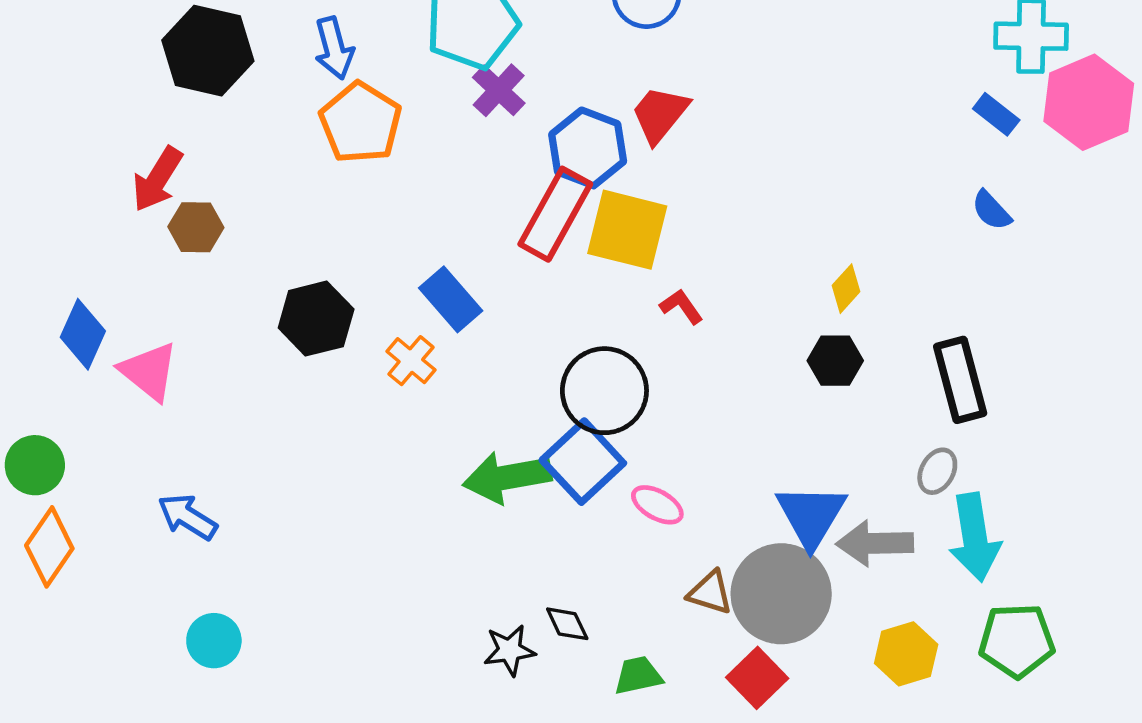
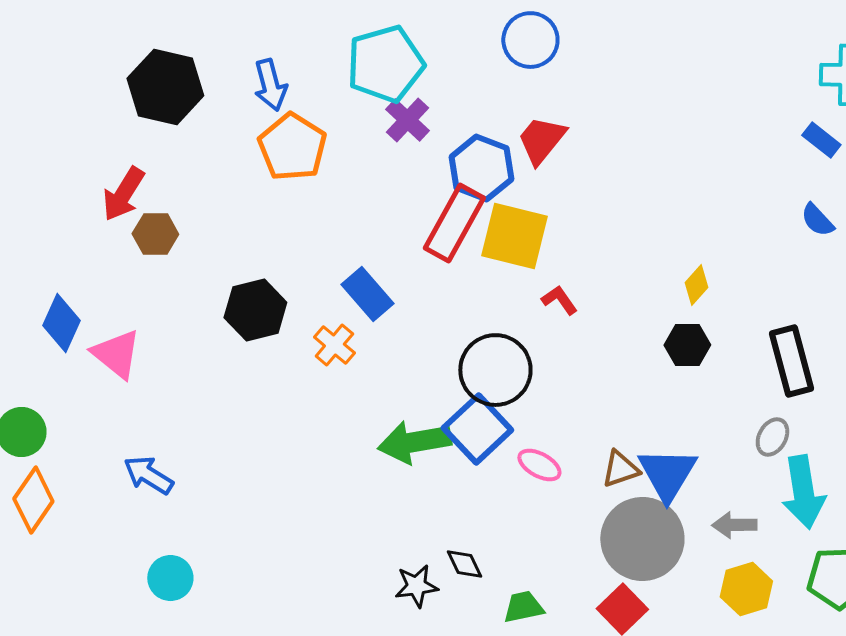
gray arrow: (875, 543) -> (734, 525), moved, size x0.7
brown triangle: (710, 593) -> (620, 469), moved, turned -36

